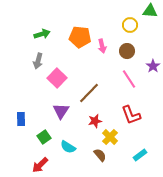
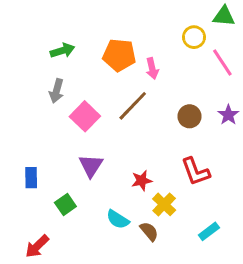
brown circle: (127, 51) -> (189, 116), moved
purple star: (153, 66) -> (228, 115), moved
pink line: (129, 79) -> (222, 63), moved
brown line: (89, 93) -> (133, 106), moved
cyan semicircle: (68, 147) -> (118, 219), moved
red arrow: (40, 165) -> (37, 246), moved

